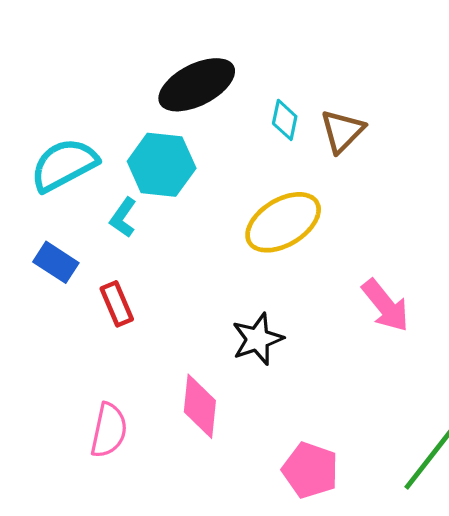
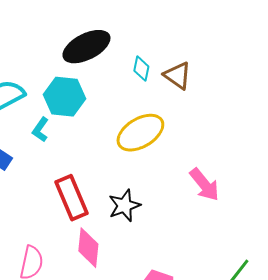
brown triangle: (342, 131) -> (177, 76), turned -40
red rectangle: (117, 304) -> (71, 198), moved, size x1.6

